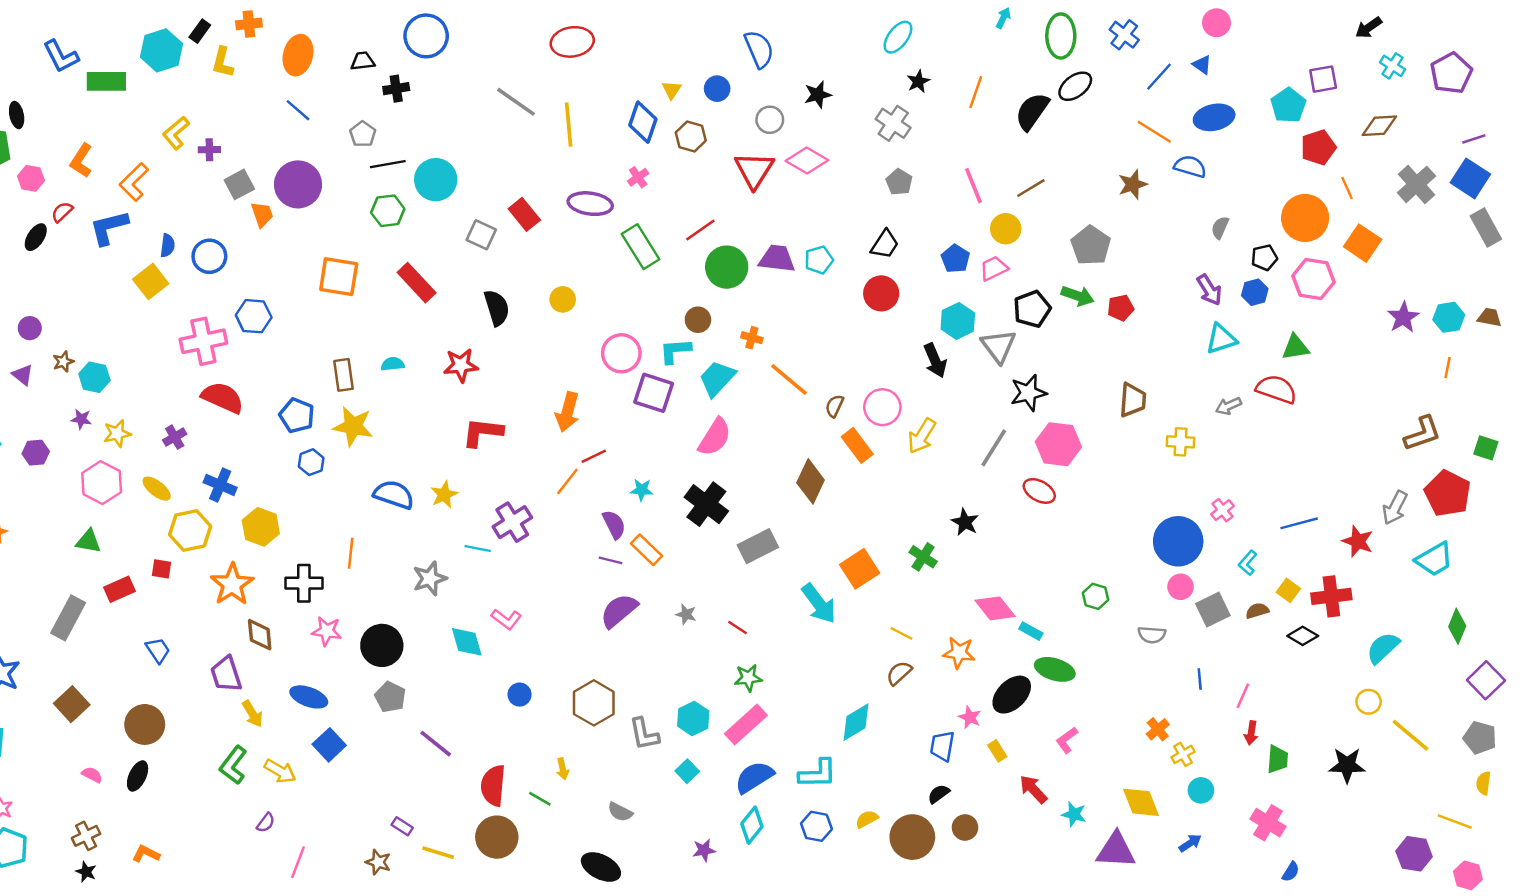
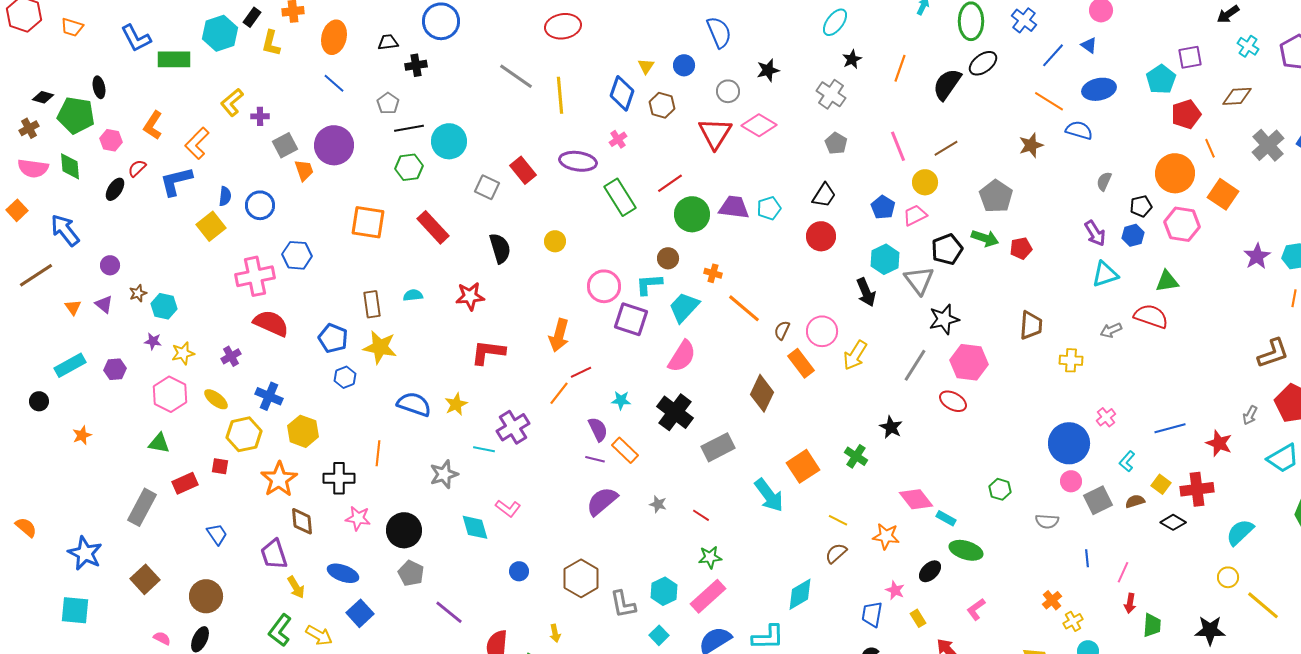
gray arrow: (1395, 508) -> (1250, 415), size x0.7
black ellipse: (1012, 695) -> (930, 571), size x0.7

